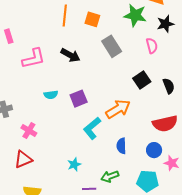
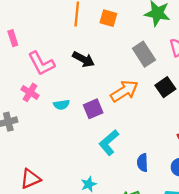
gray rectangle: (112, 46) -> (144, 54), moved
pink L-shape: (34, 58) -> (41, 63), turned 75
orange arrow: (118, 109) -> (124, 91), moved
pink cross: (29, 131) -> (30, 92), moved

